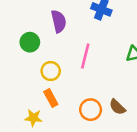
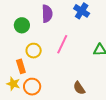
orange rectangle: (51, 98) -> (21, 66), moved
orange circle: (91, 110) -> (32, 87), moved

